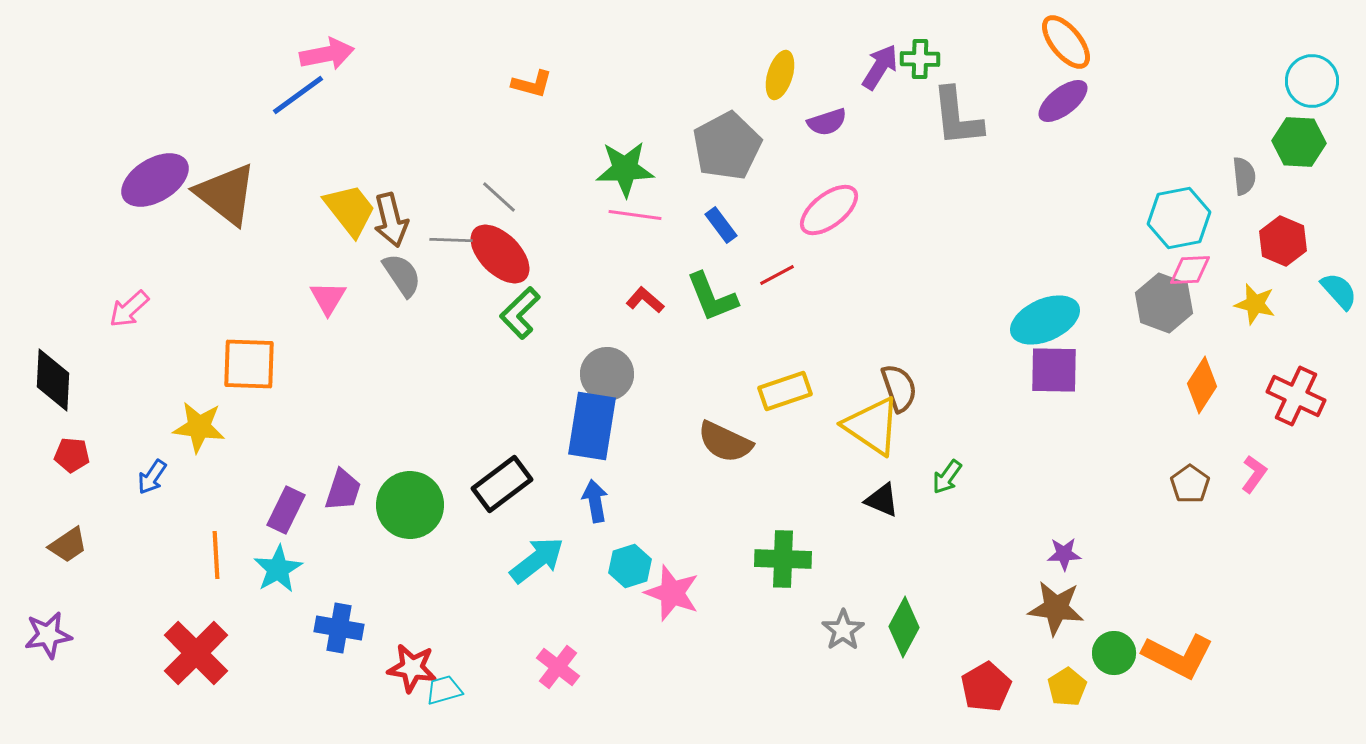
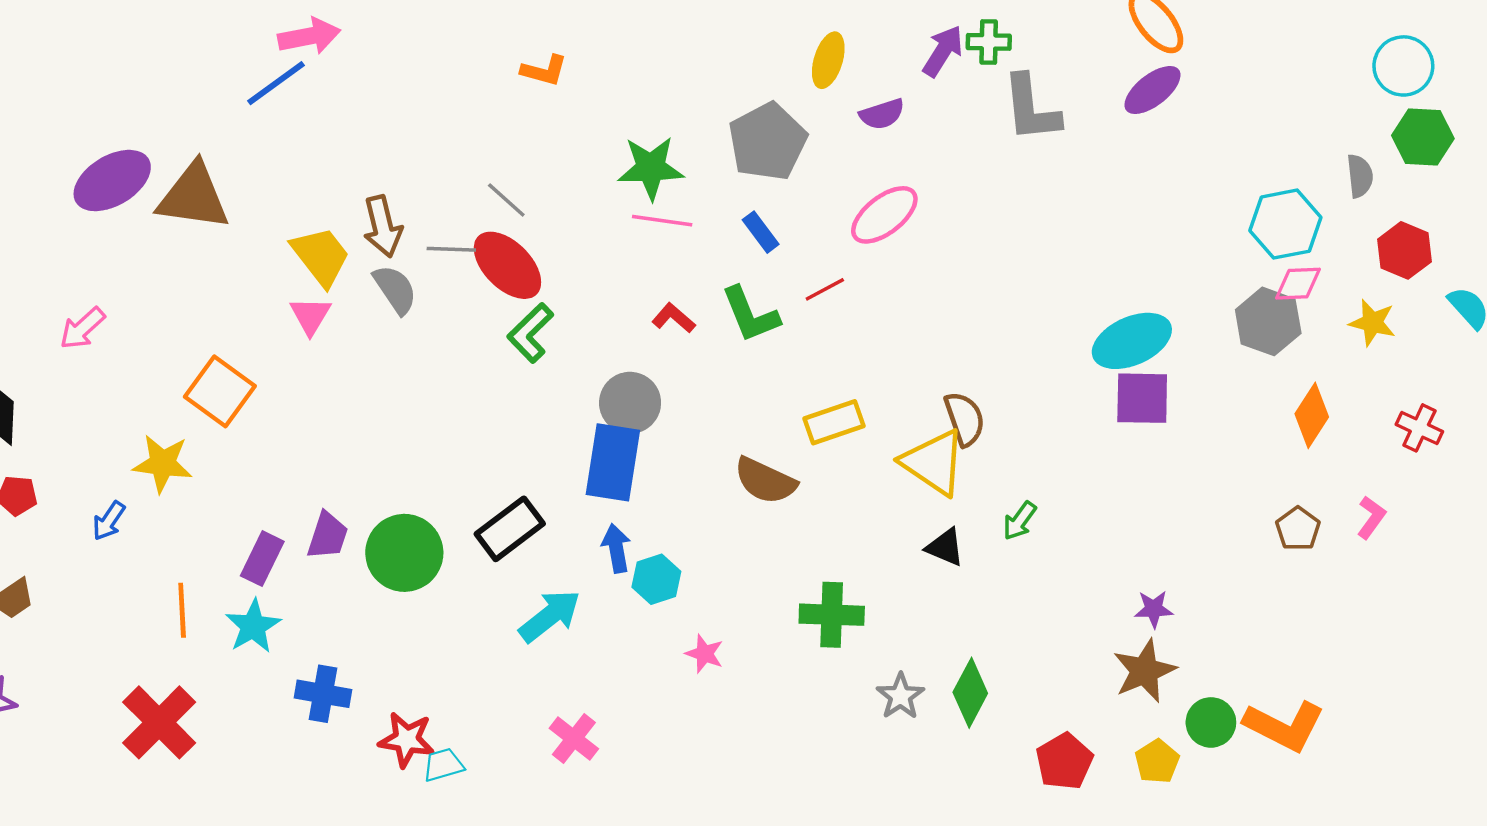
cyan circle: (1312, 81) -> (1403, 66), moved
brown triangle: (226, 194) -> (194, 197), turned -30
yellow trapezoid: (350, 210) -> (321, 256), moved
orange square: (249, 364) -> (220, 391), turned 34
red cross: (1296, 396) -> (1419, 428), size x0.7
cyan hexagon: (630, 566) -> (656, 579), moved
pink star: (672, 593) -> (705, 654), size x0.6
brown star: (1056, 608) -> (1144, 671), turned -30

